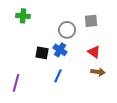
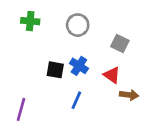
gray square: (91, 21) -> (120, 43), moved, turned 32
gray circle: (67, 30) -> (78, 25), moved
red triangle: (94, 52) -> (112, 75), moved

